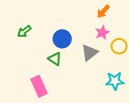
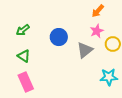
green triangle: (55, 59) -> (24, 56), moved
pink rectangle: (39, 86) -> (26, 82), moved

